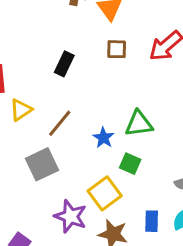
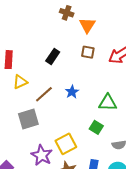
green triangle: (139, 124) -> (108, 103), moved
blue star: (103, 138) -> (72, 92), moved
green square: (130, 164) -> (96, 127), moved

